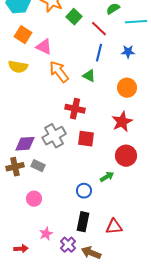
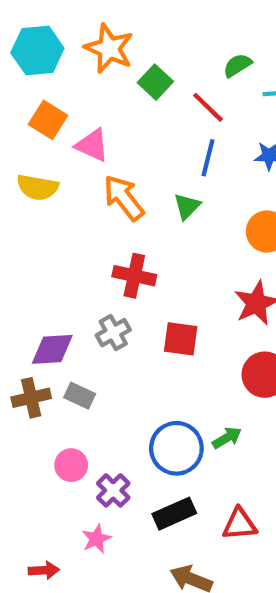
green triangle: (89, 76) -> (187, 206), turned 48
red cross: (75, 109) -> (134, 276), moved
gray cross: (54, 136) -> (113, 333), size x0.7
green arrow: (107, 177) -> (227, 438), moved
blue circle: (84, 191) -> (176, 448), size x1.6
black rectangle: (83, 222) -> (174, 514), turned 54
purple cross: (68, 245) -> (113, 490), moved

